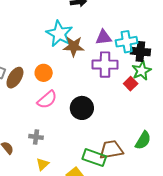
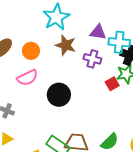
brown star: (74, 46) -> (66, 45), moved
purple cross: (105, 65) -> (92, 59), size x0.7

